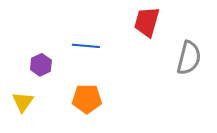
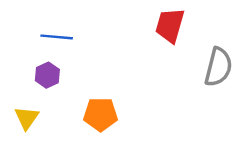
blue line: (86, 46) -> (57, 37), moved

